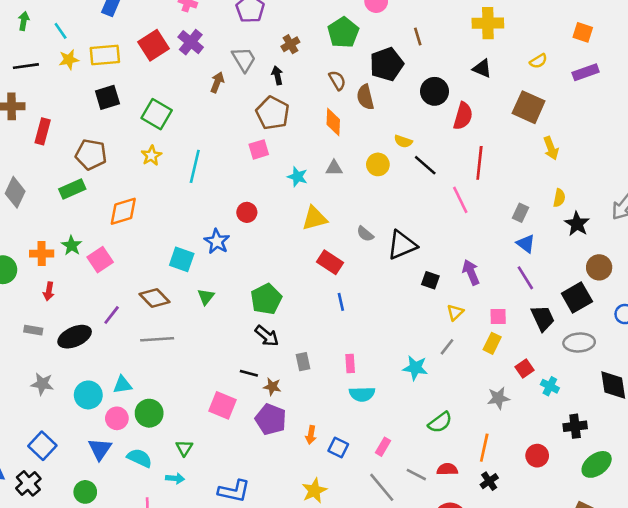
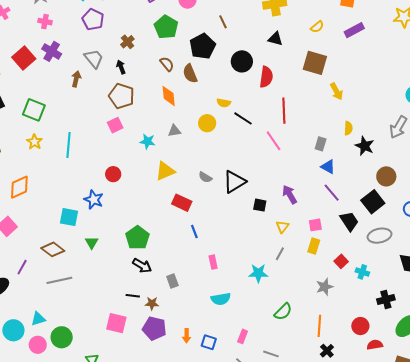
pink rectangle: (350, 364) -> (213, 262), moved
red semicircle: (447, 469) -> (375, 345), moved

